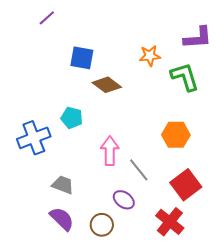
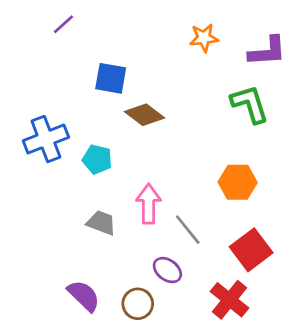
orange star: (150, 56) -> (204, 38), moved
blue cross: (34, 138) -> (46, 139), moved
gray trapezoid: (63, 185) -> (101, 223), moved

